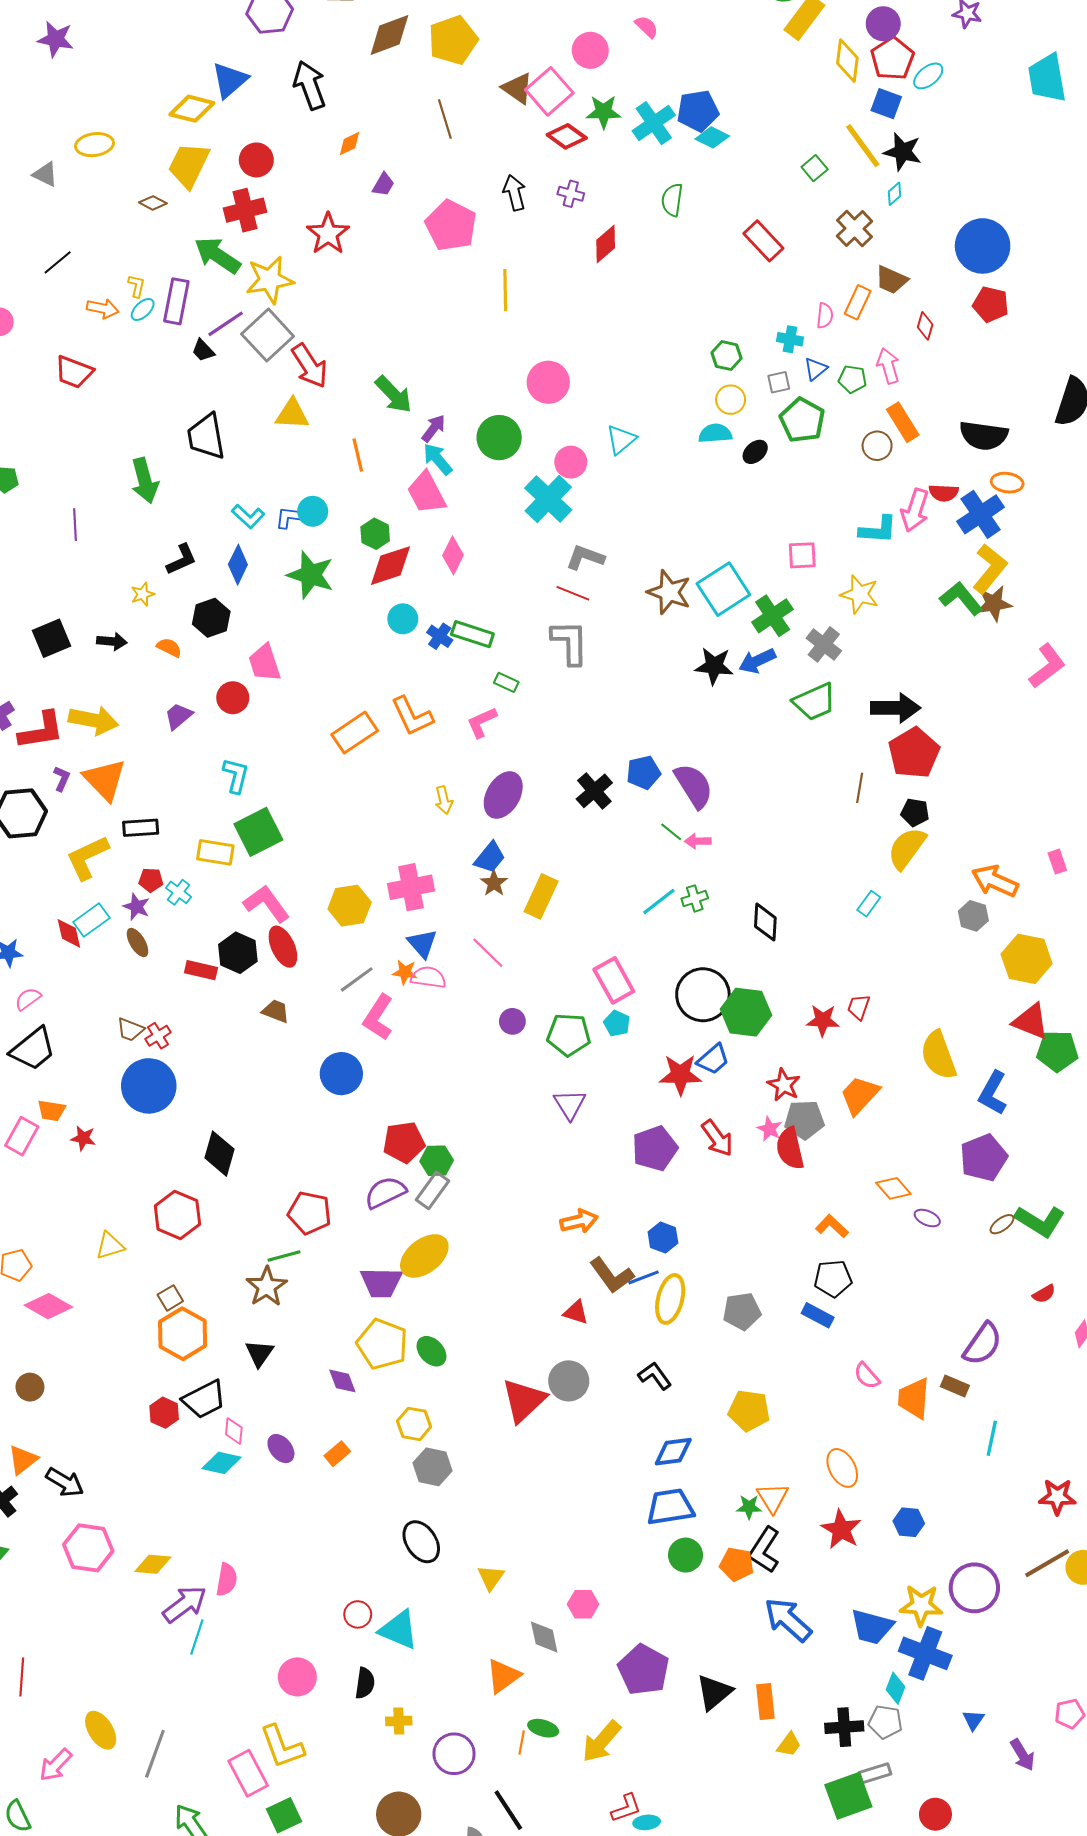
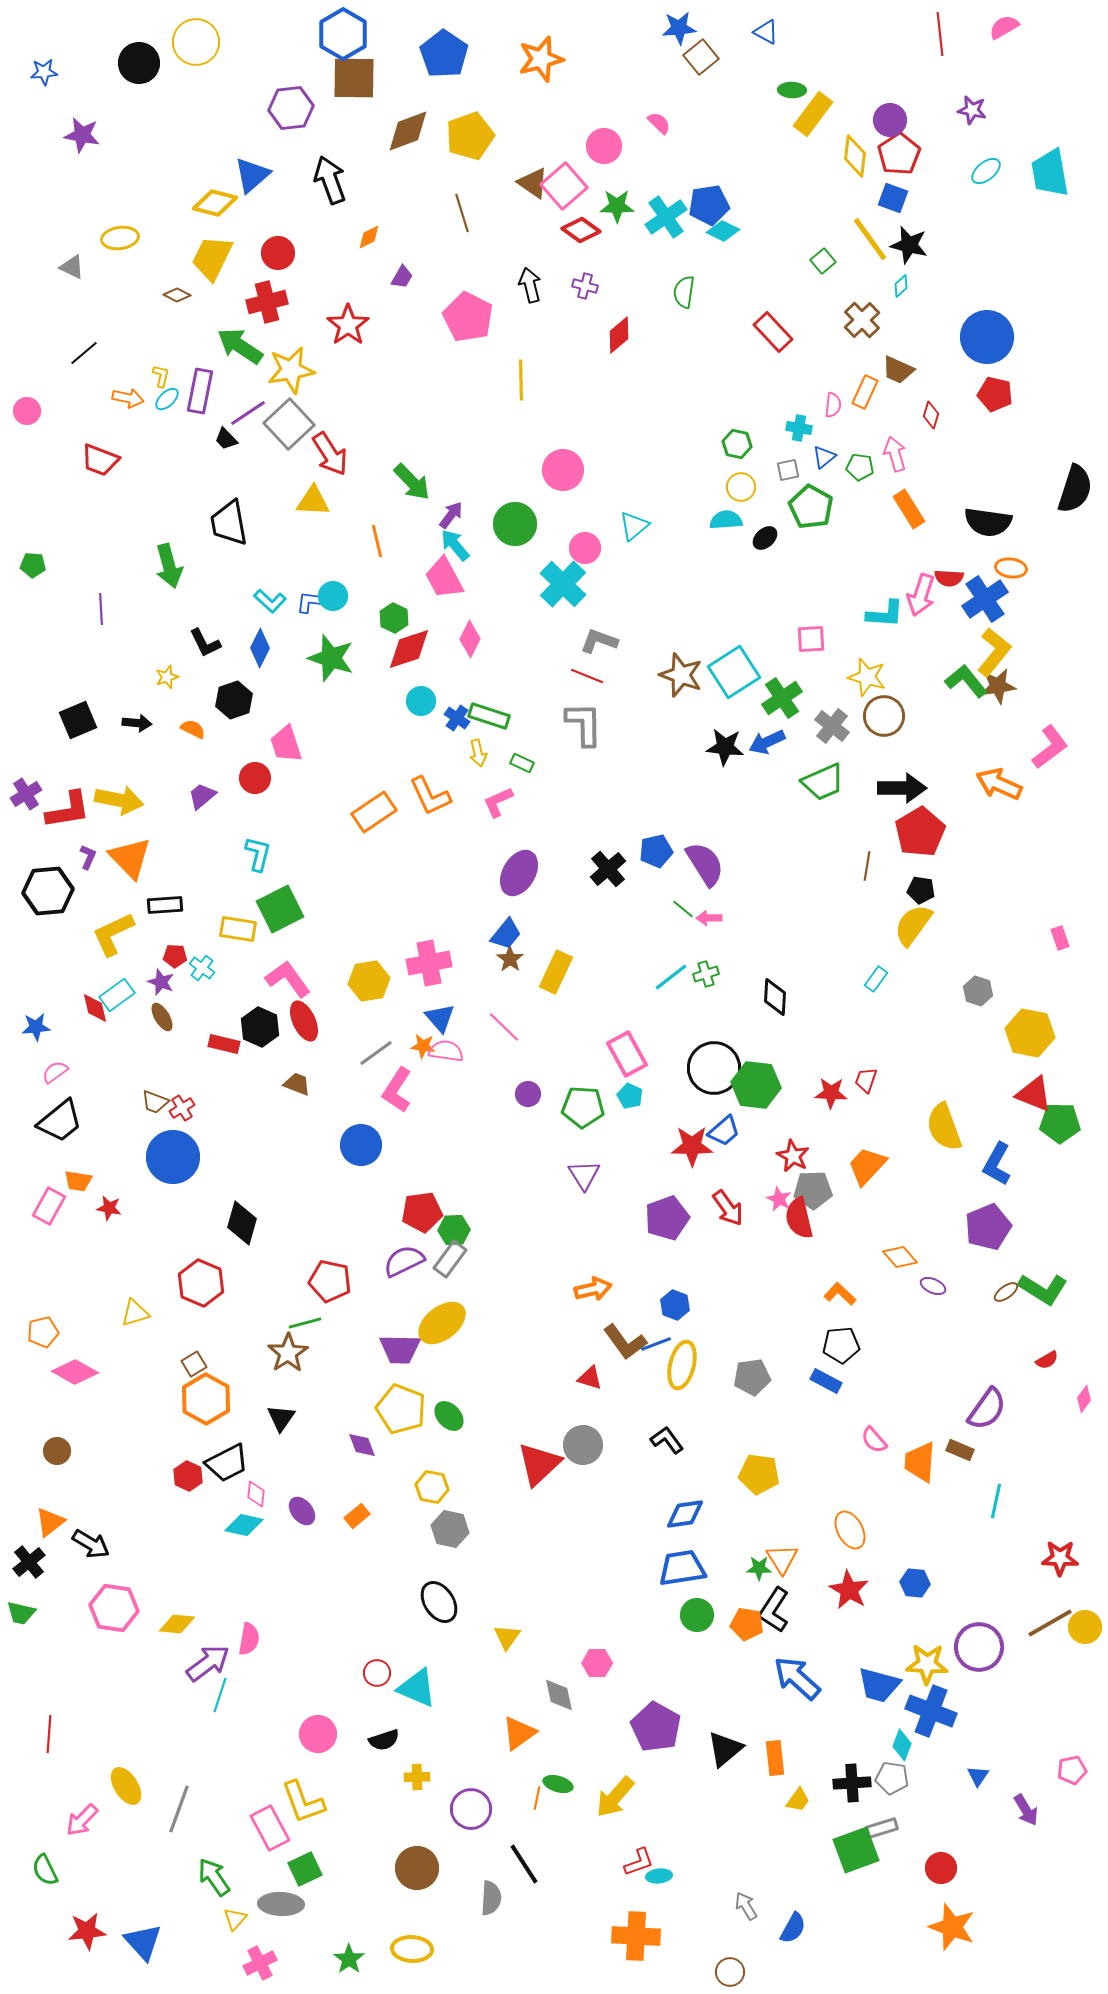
cyan ellipse: (928, 76) -> (986, 171), moved
brown circle: (877, 446) -> (884, 716), moved, size x1.4
black L-shape: (182, 559) -> (205, 643), turned 88
yellow arrow: (444, 800) -> (478, 753), moved
orange arrow: (995, 881) -> (999, 784), moved
black semicircle: (365, 1683) -> (384, 1740), turned 64

